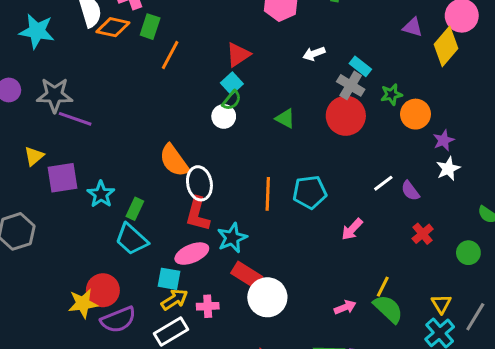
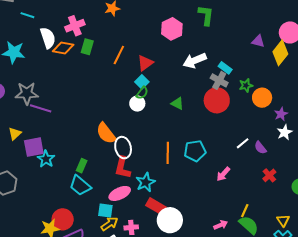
white arrow: (314, 54) -> (195, 61), size x1.6
orange line: (170, 55) -> (119, 55), moved
cyan star: (101, 194) -> (46, 159), moved

